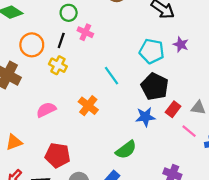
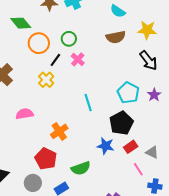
orange circle: (32, 45) -> (39, 43), moved
orange cross: (88, 106) -> (59, 131), moved
red pentagon: (58, 155) -> (46, 159), moved

